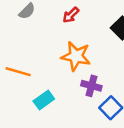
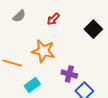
orange star: (76, 56) -> (43, 51), moved

